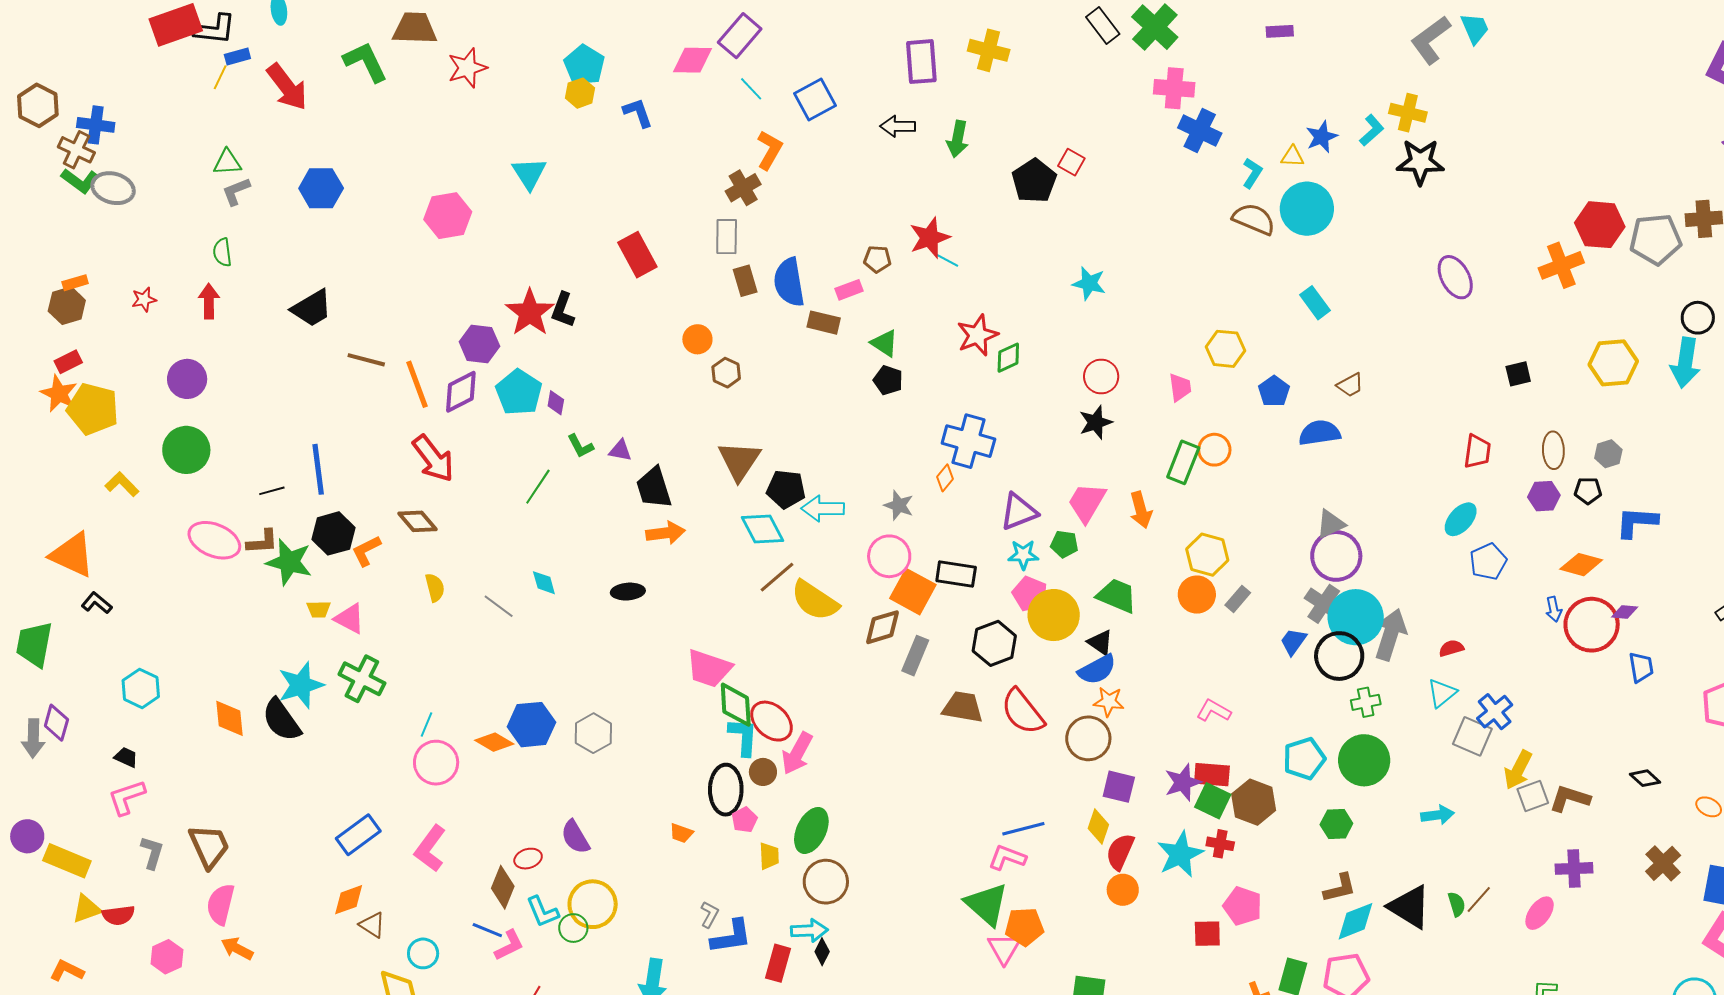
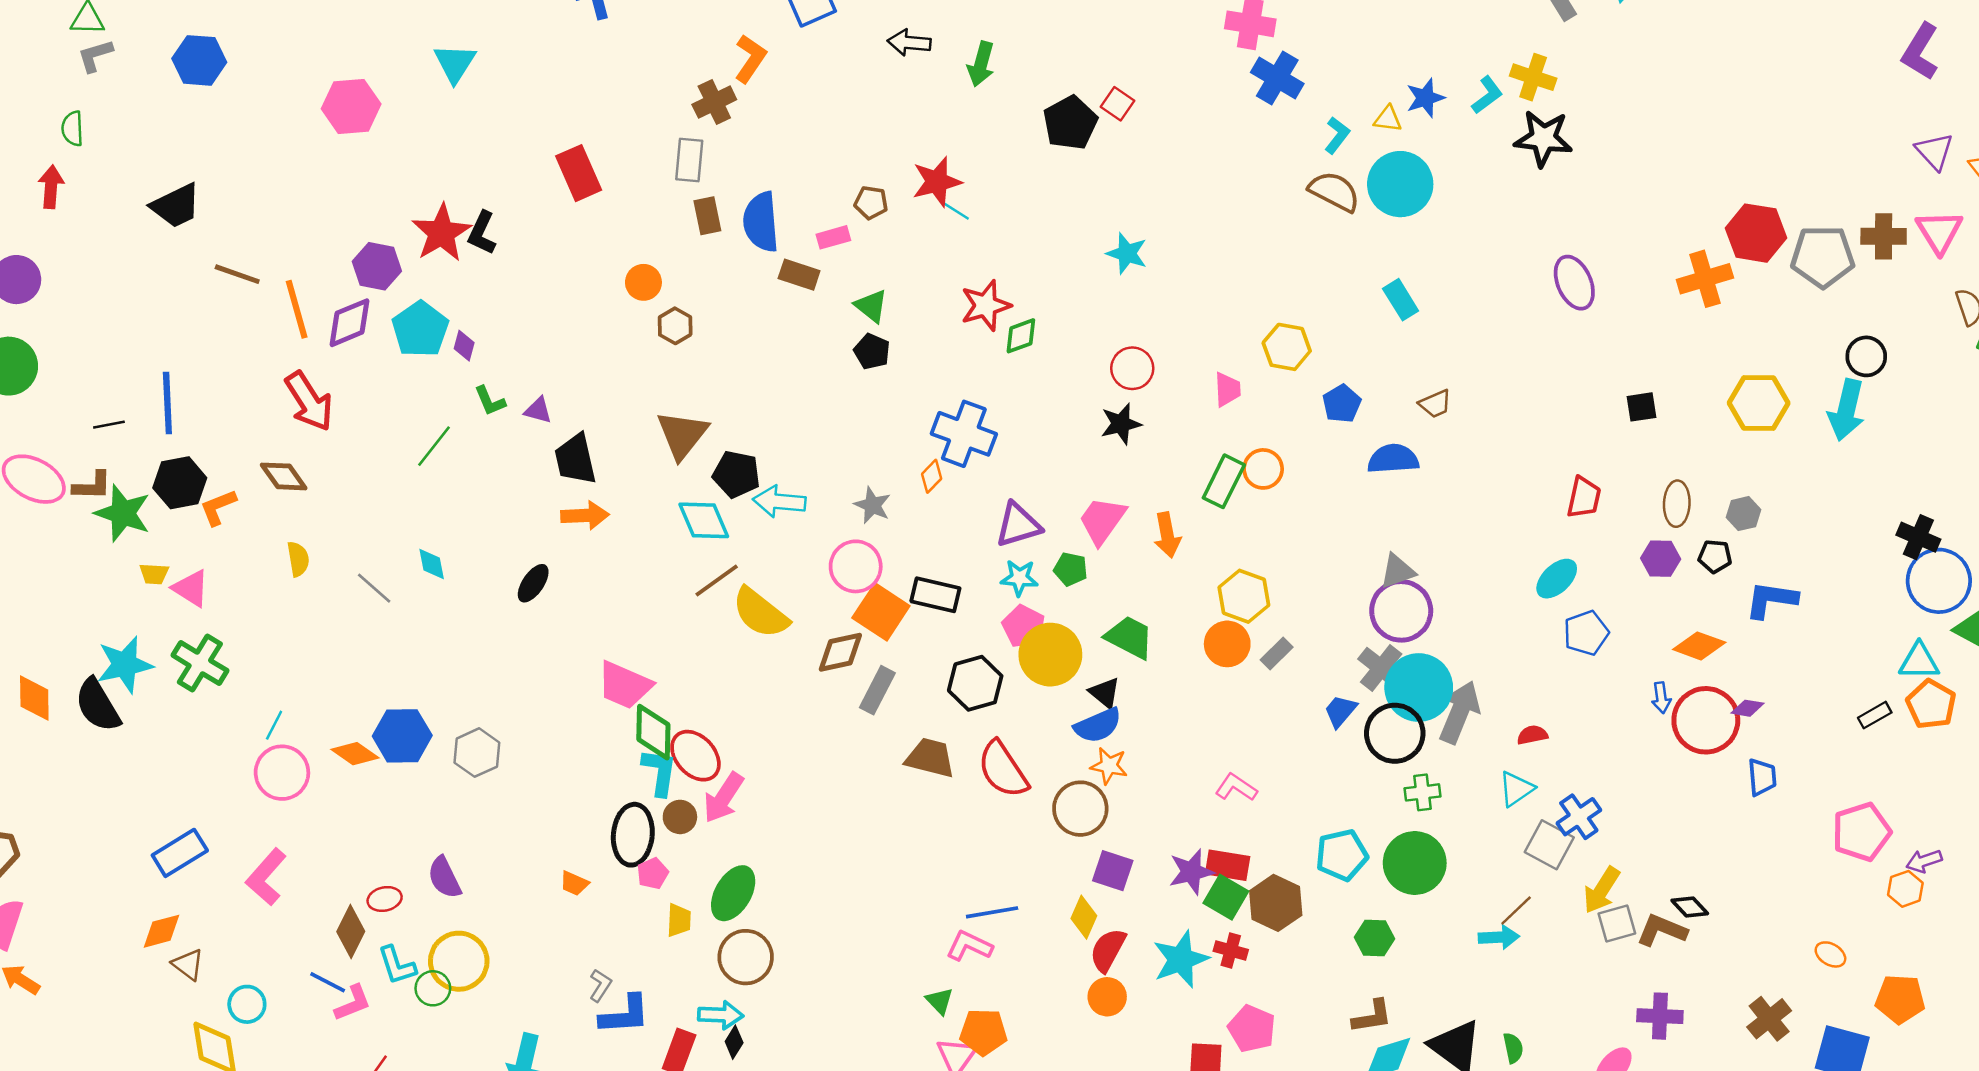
black ellipse: (628, 592) -> (533, 583), turned -56
black diamond: (1645, 778) -> (1690, 907), moved
brown line: (1479, 899) -> (1516, 910), moved
green triangle: (987, 904) -> (940, 1001), size x0.5

